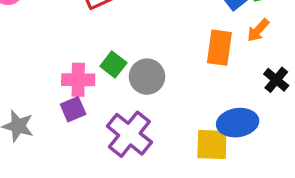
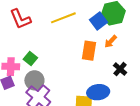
gray circle: (147, 77) -> (34, 80), moved

